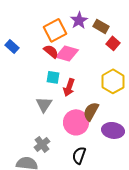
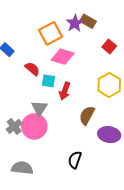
brown rectangle: (101, 26) -> (88, 21), moved
red semicircle: (51, 51) -> (32, 69), moved
pink circle: (76, 122) -> (34, 126), moved
gray cross: (42, 144) -> (14, 126), moved

